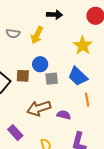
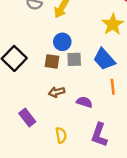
brown square: (23, 76) -> (52, 61), moved
brown arrow: (39, 108) -> (57, 92), size x0.6

